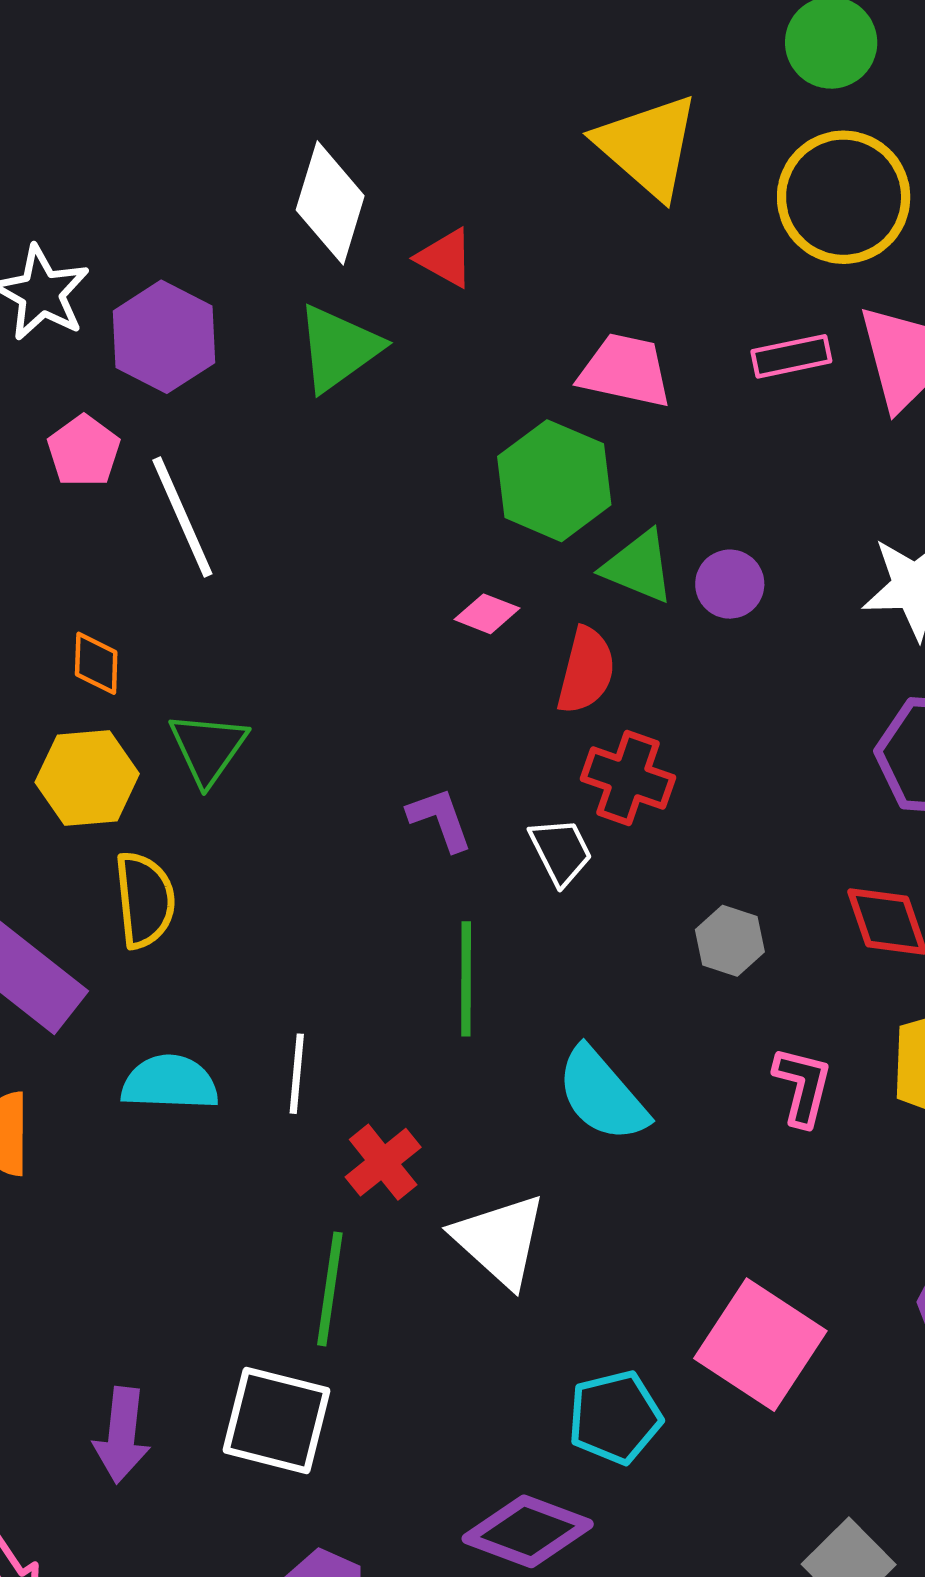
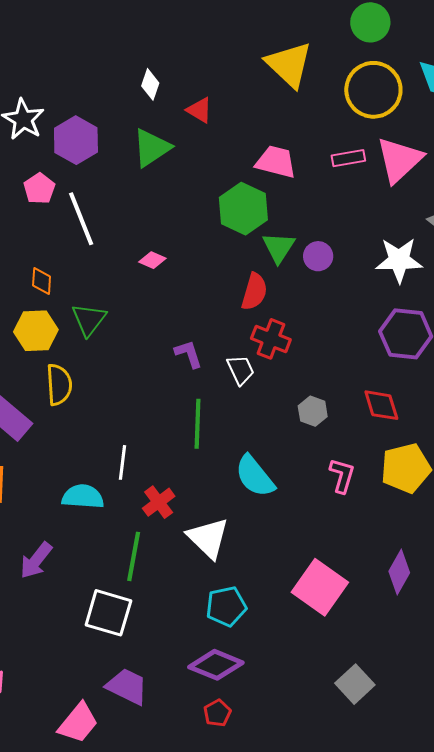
white diamond: (330, 203) -> (150, 84), size x0.6
green triangle: (638, 567) -> (279, 247), turned 39
pink diamond: (487, 614) -> (152, 260), moved
cyan semicircle: (170, 1083) -> (83, 497), moved
cyan pentagon: (615, 1417) -> (226, 606), moved
purple arrow: (122, 1435) -> (36, 560), moved, turned 30

